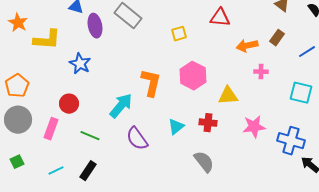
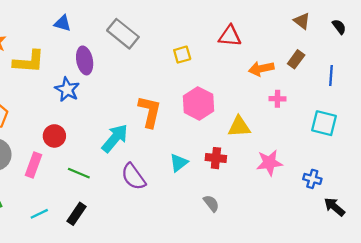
purple ellipse: (95, 26) -> (85, 60), moved
blue line: (307, 52) -> (331, 76), turned -54
blue cross: (291, 141) -> (312, 179), size x0.6
gray semicircle: (204, 162) -> (211, 203), size x0.7

